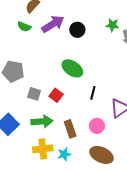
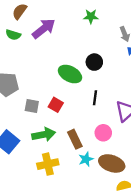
green star: (112, 25) -> (91, 16), moved
black circle: (77, 30) -> (94, 62), moved
cyan star: (64, 154) -> (86, 159), moved

